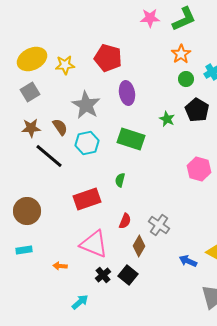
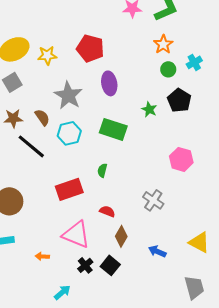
red semicircle: (125, 221) -> (107, 211), turned -91
gray cross: (159, 225) -> (153, 200), moved
blue arrow: (188, 261) -> (157, 251), moved

